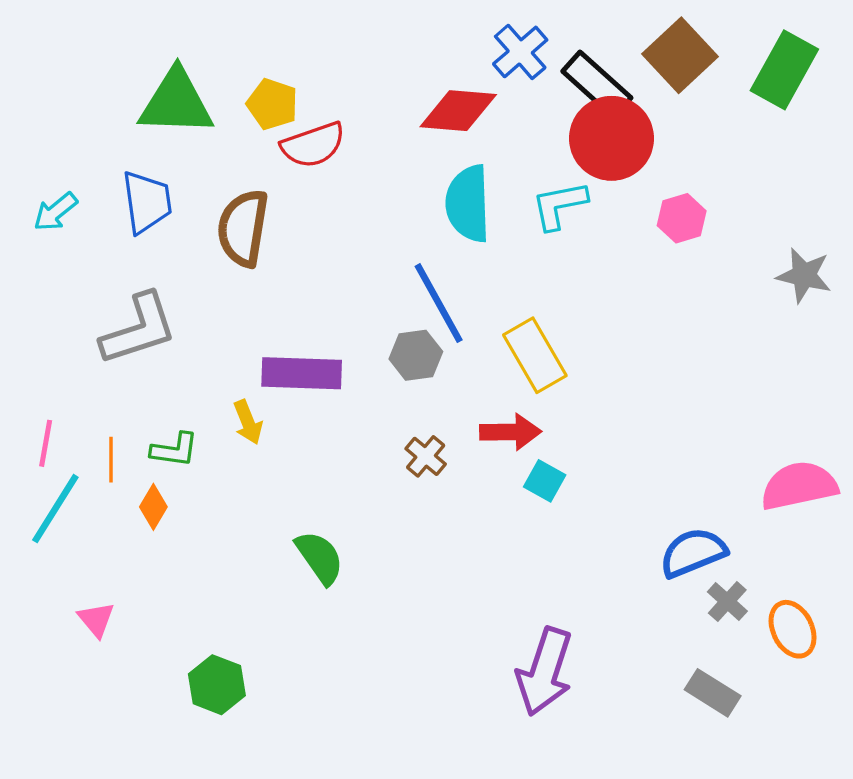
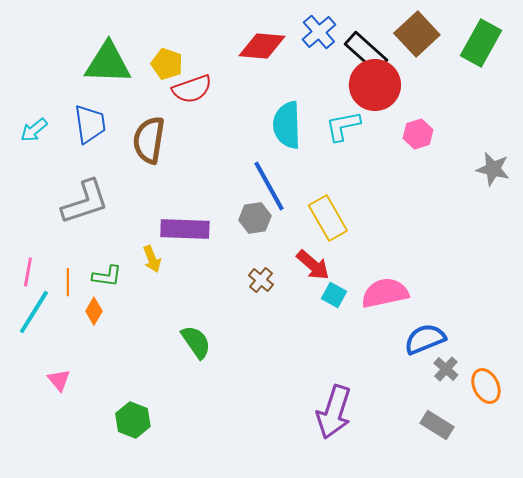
red diamond: (458, 111) -> (262, 46), moved
red arrow: (510, 432) -> (313, 265), turned 42
pink semicircle: (799, 486) -> (385, 293), moved

